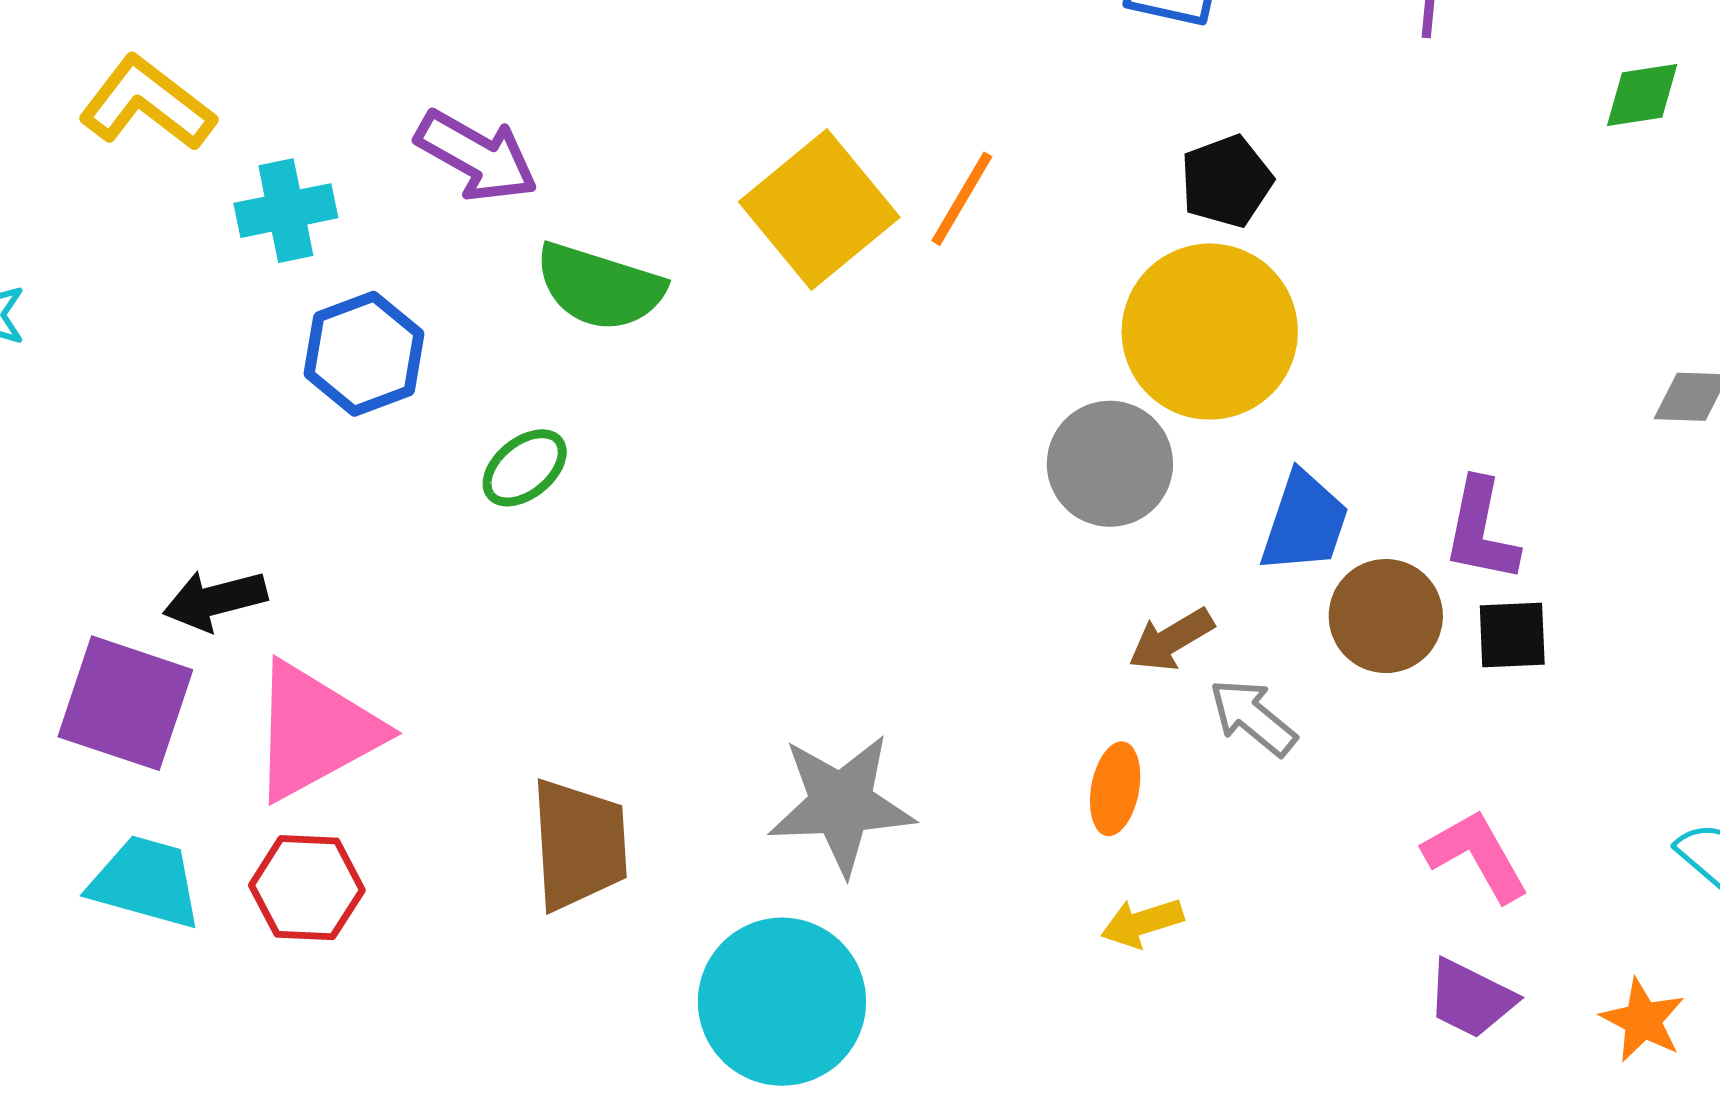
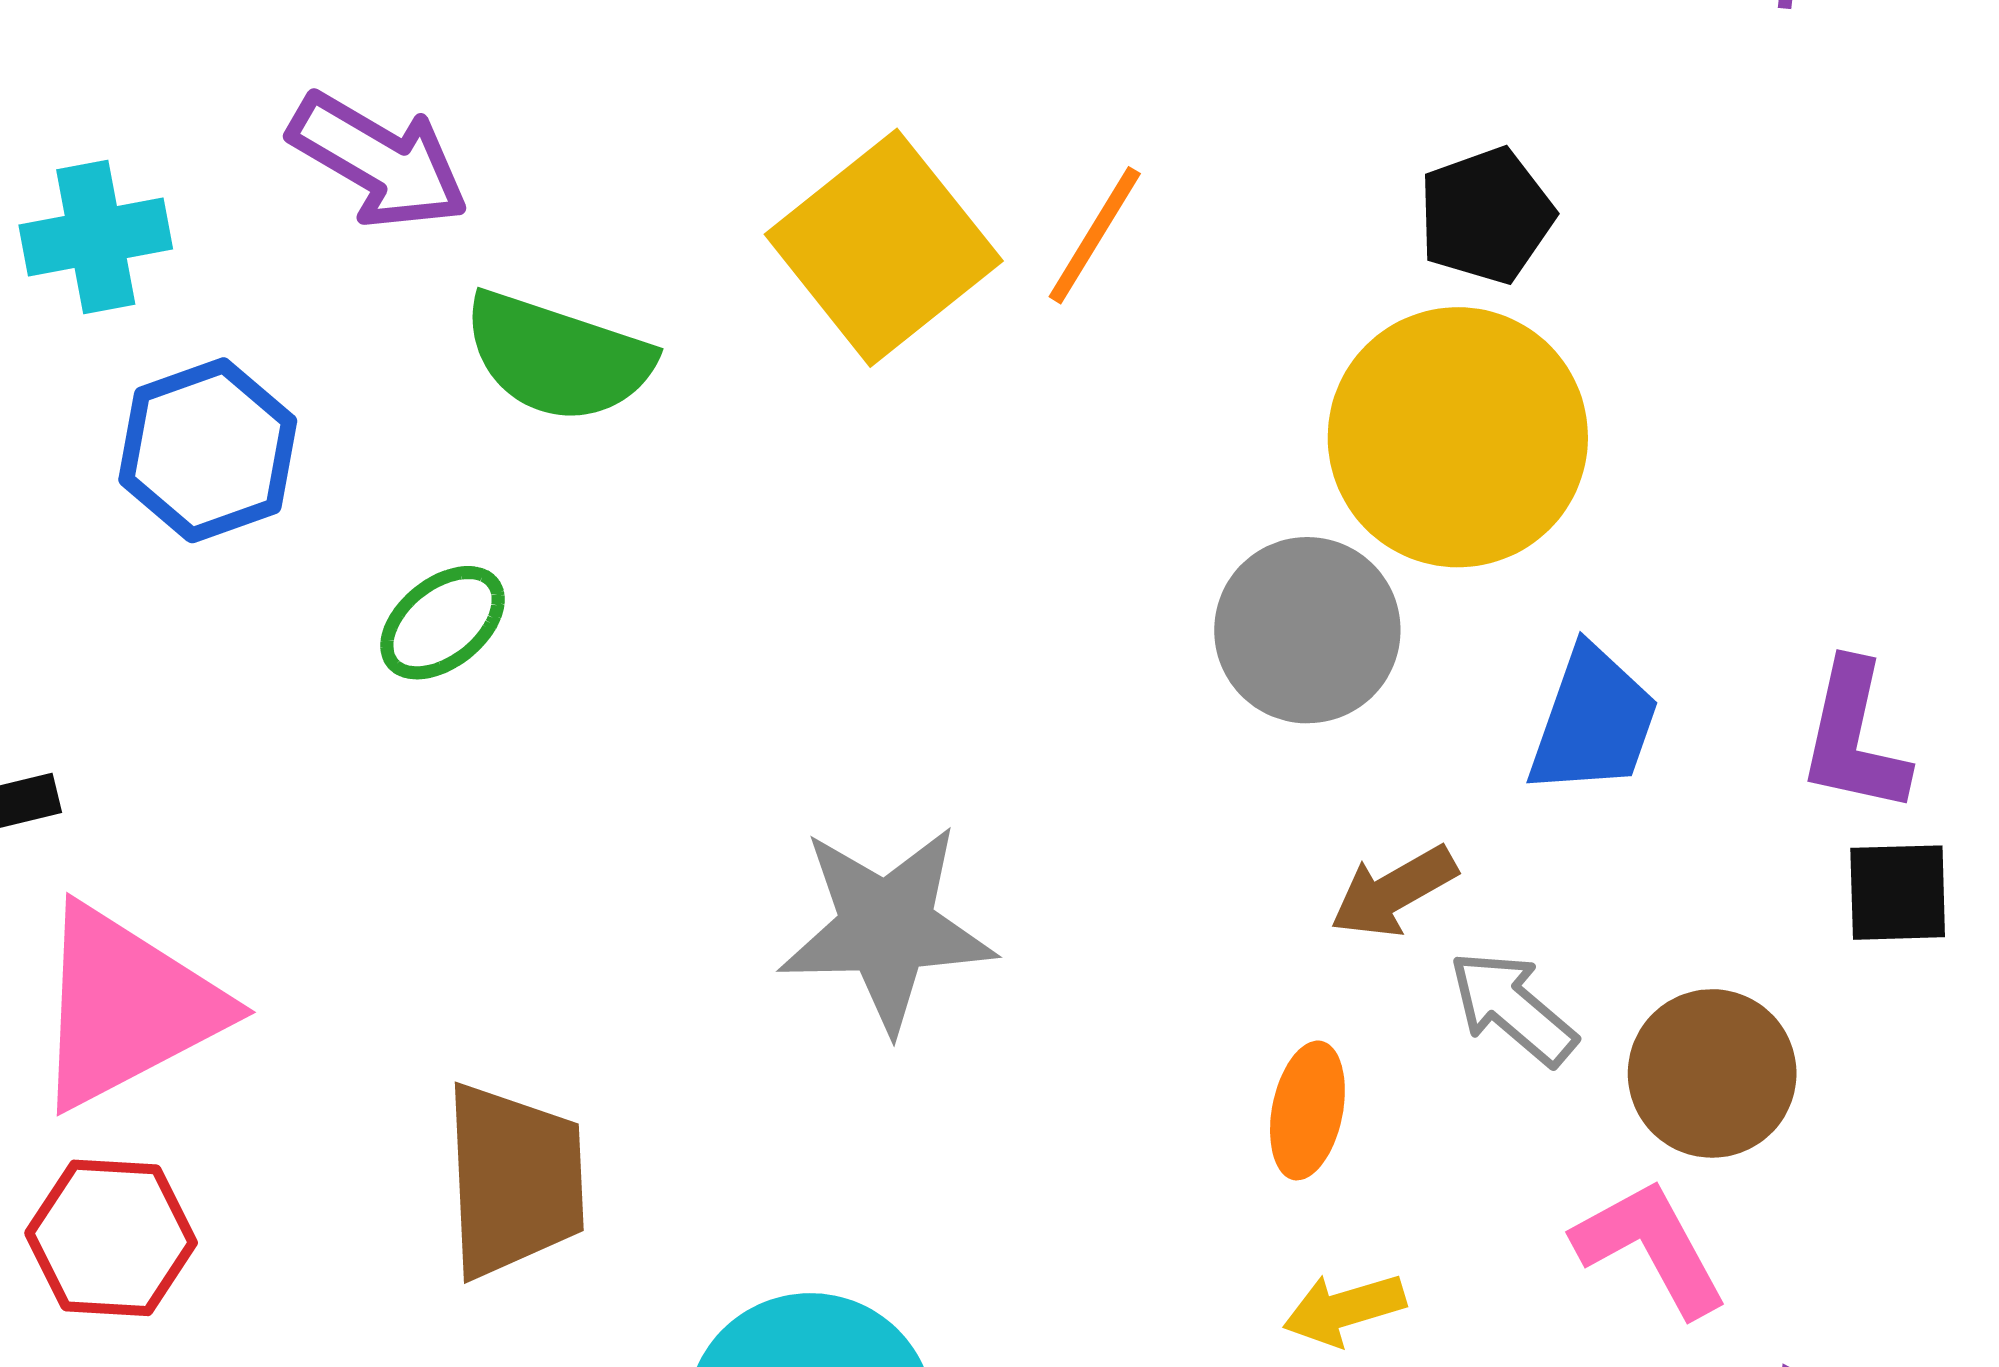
brown circle: (1386, 616) -> (1712, 1073), moved
gray star: (841, 804) -> (887, 928), moved
pink L-shape: (1476, 855) -> (1651, 1247), moved

